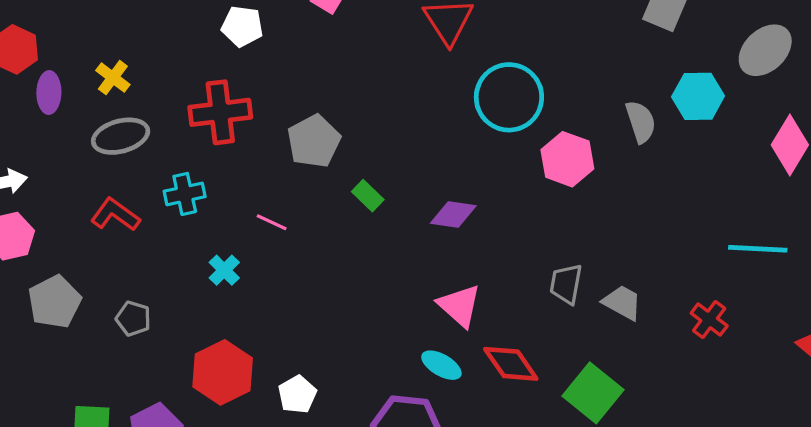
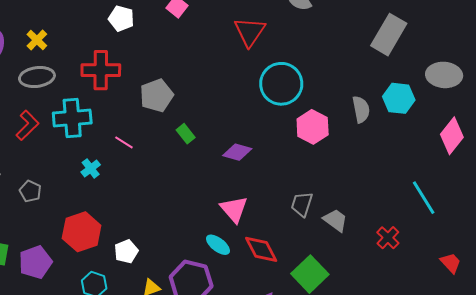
gray ellipse: (765, 50) -> (444, 75), turned 40
cyan cross: (185, 194) -> (72, 118), size x1.5
red L-shape: (115, 215) -> (27, 125), turned 92
cyan line: (758, 249) -> (424, 198), turned 48

